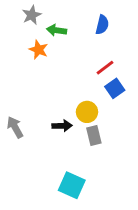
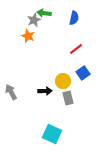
gray star: (32, 15) -> (34, 20), moved
green arrow: (57, 30) -> (44, 13), moved
blue square: (115, 88) -> (83, 73), moved

